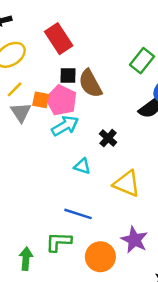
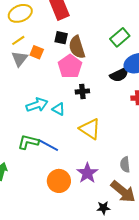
pink pentagon: (61, 100) -> (70, 66), moved
cyan arrow: (65, 126) -> (37, 105), moved
black cross: (108, 138) -> (82, 91), turned 32
green L-shape: (59, 242) -> (28, 142), moved

